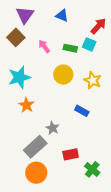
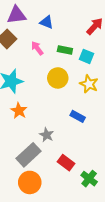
purple triangle: (25, 15) -> (17, 15), turned 48
blue triangle: (62, 16) -> (47, 22), moved
cyan square: (89, 44) -> (87, 56), moved
red rectangle: (71, 154) -> (66, 163), turned 49

